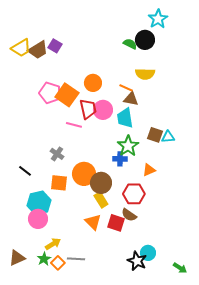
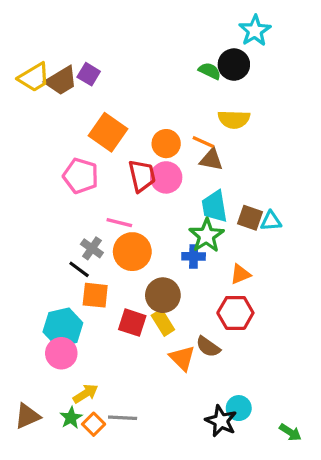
orange circle: (93, 83) -> (166, 144), moved
pink pentagon: (50, 93) -> (81, 176), moved
orange square: (67, 95) -> (108, 132), moved
cyan trapezoid: (125, 118) -> (215, 206), moved
pink line: (74, 125) -> (119, 223), moved
black line: (25, 171) -> (79, 269), moved
orange circle: (84, 174) -> (132, 252), moved
red hexagon: (134, 194) -> (235, 313), moved
orange triangle: (93, 222) -> (182, 358), moved
red square: (116, 223) -> (132, 323), moved

